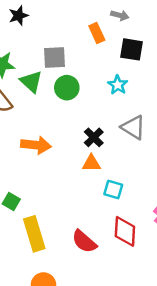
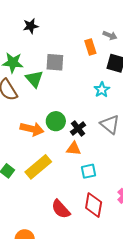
green circle: (67, 88) -> (56, 121), moved
cyan square: (113, 190) -> (88, 171), turned -35
yellow rectangle: (34, 234) -> (38, 167), moved, turned 60

